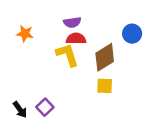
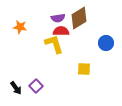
blue circle: (132, 34) -> (106, 43), moved
brown diamond: (105, 57) -> (79, 18), moved

